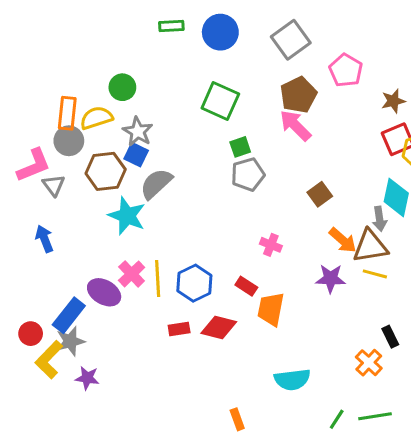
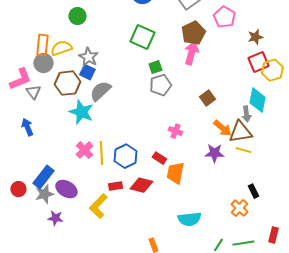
green circle: (122, 87) -> (77, 16), moved
pink arrow: (295, 125) -> (191, 53), turned 60
purple ellipse: (104, 292) -> (66, 189), moved
yellow L-shape: (49, 360) -> (98, 206), moved

